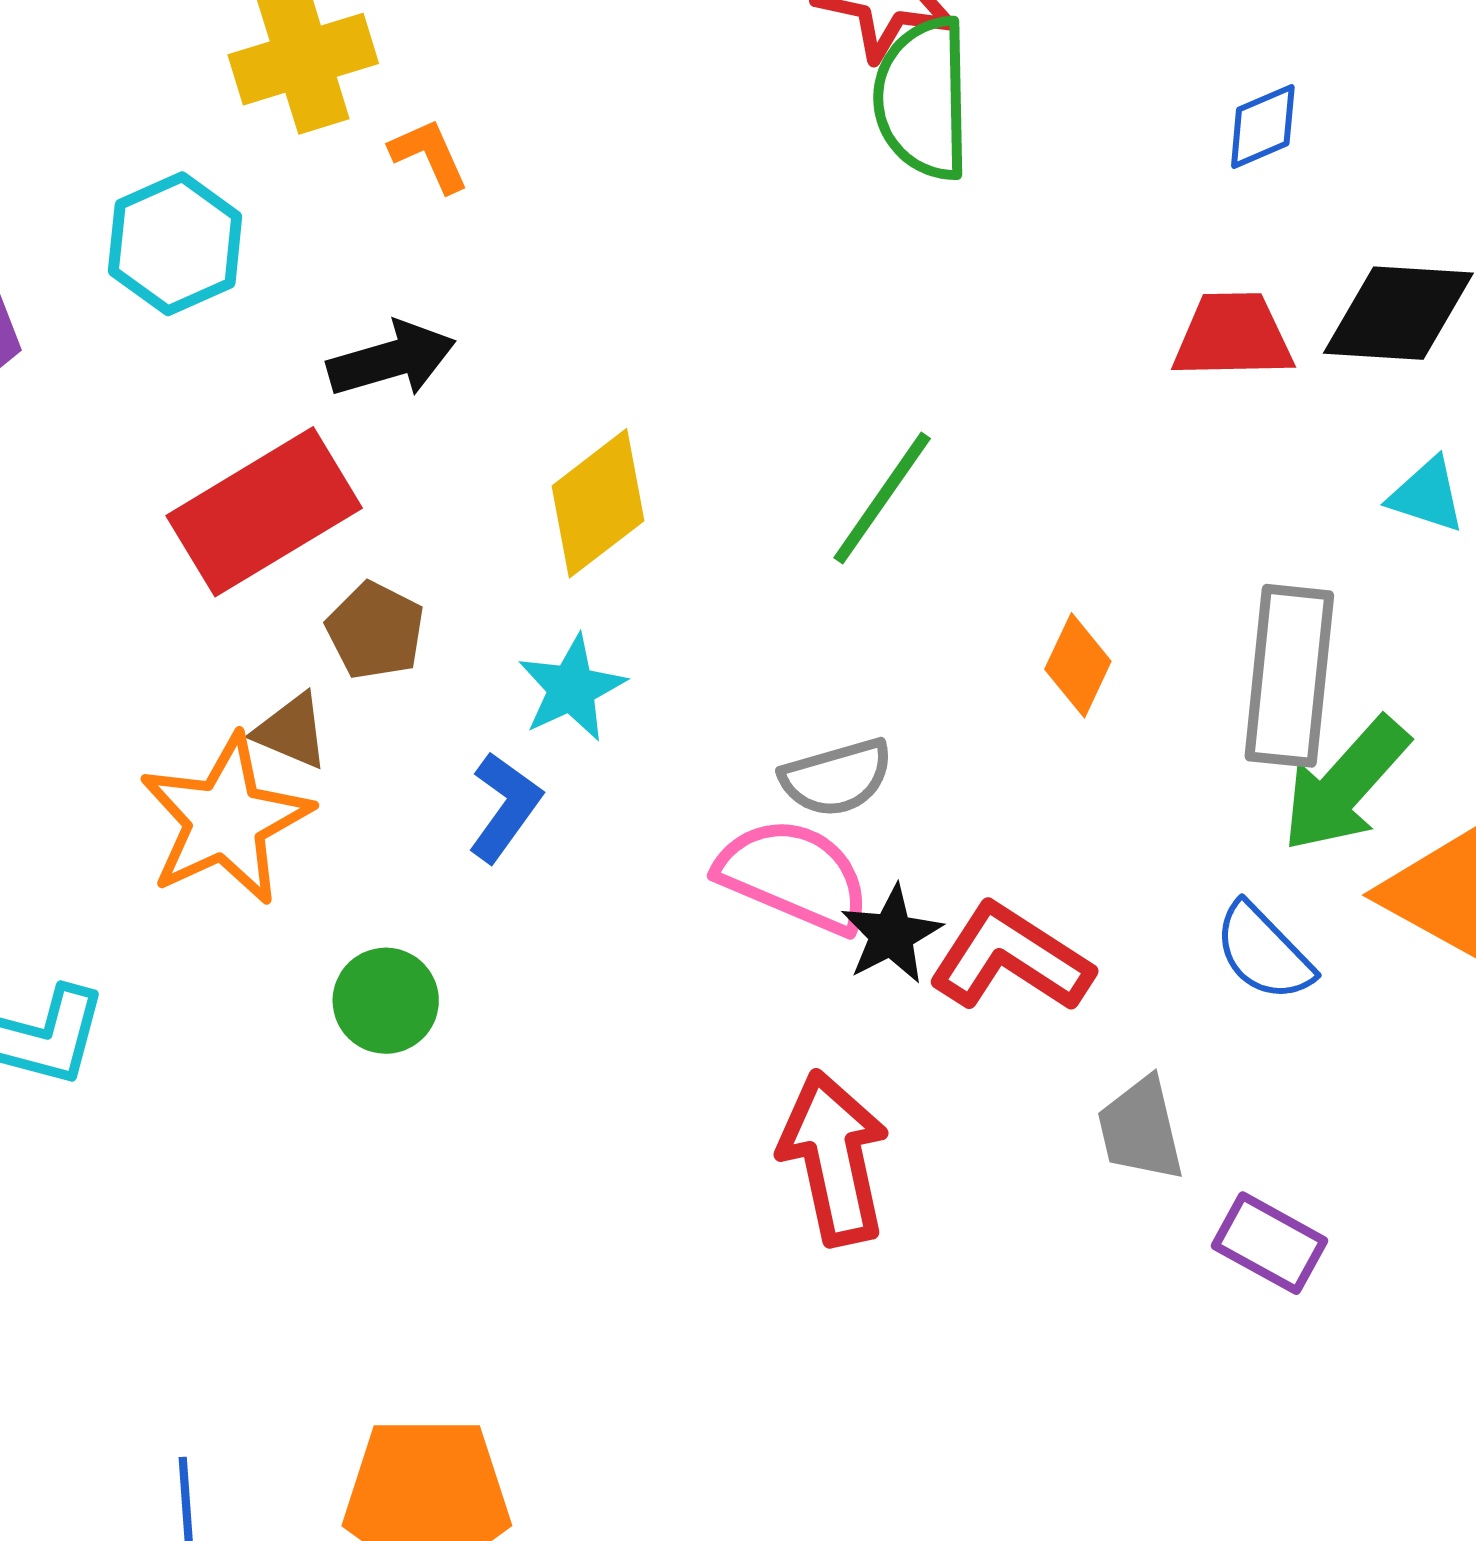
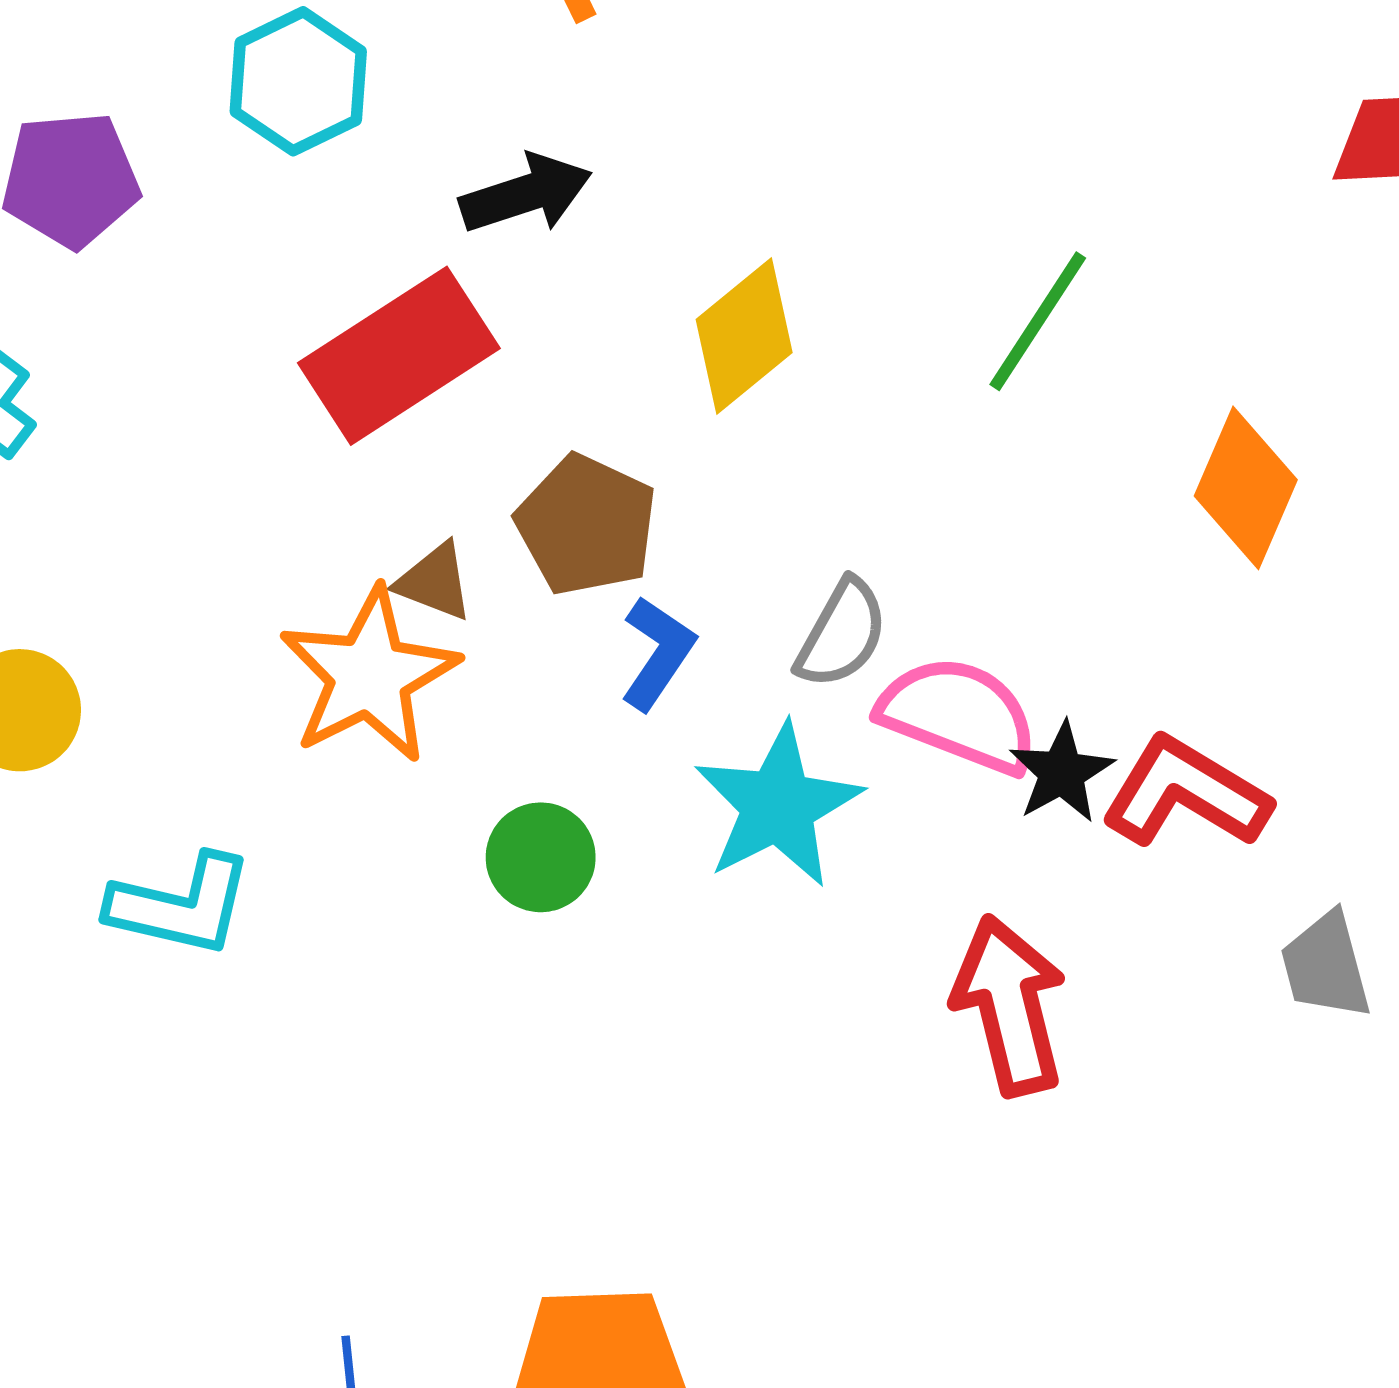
brown pentagon: (375, 631) -> (586, 525), moved, size x1.4
orange diamond: (1078, 665) -> (1246, 488), size x1.5
cyan star: (572, 688) -> (778, 806), moved, size x1.5
gray semicircle: (837, 778) -> (842, 634), moved, turned -43

